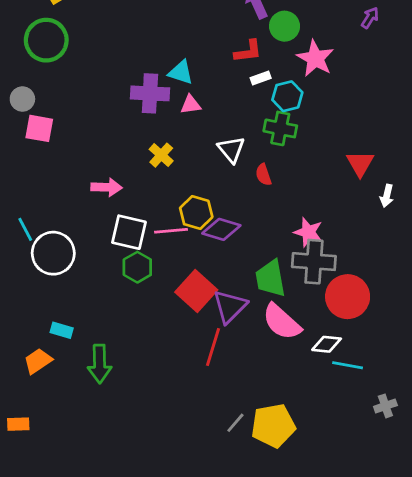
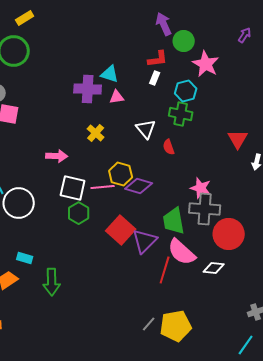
white rectangle: (261, 78) -> (155, 78), moved, turned -48
red line: (213, 347) -> (165, 270), moved
cyan line: (348, 365) -> (246, 345), moved, turned -65

